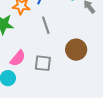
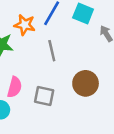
pink semicircle: (18, 58) -> (15, 87), turned -30

